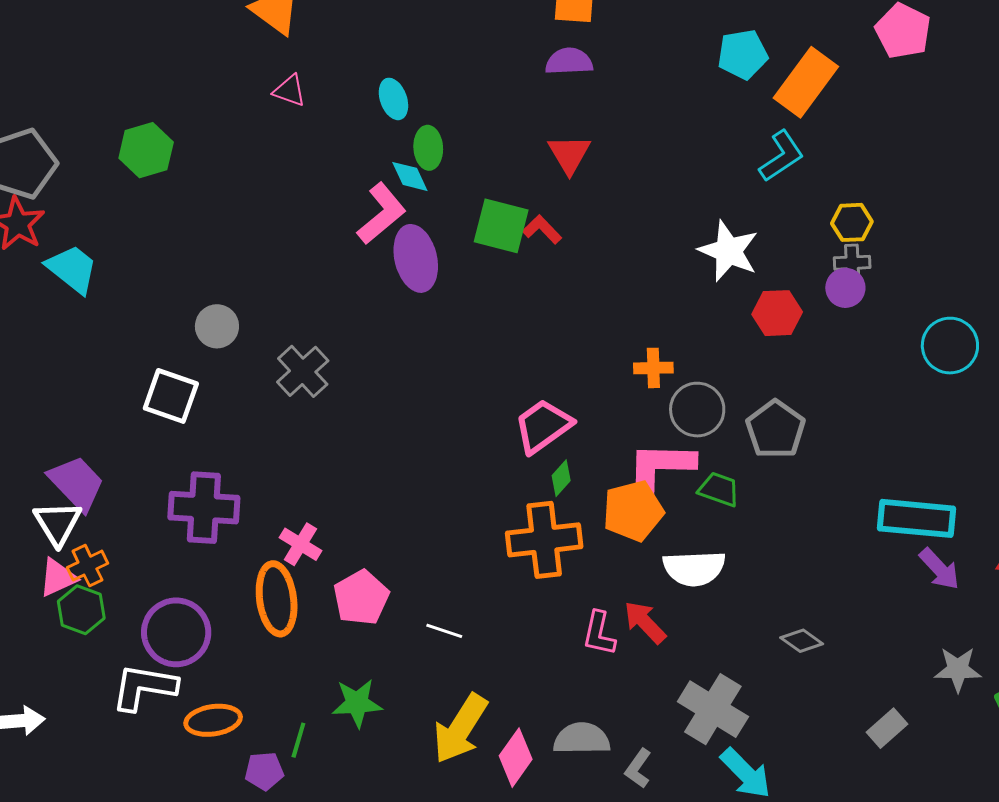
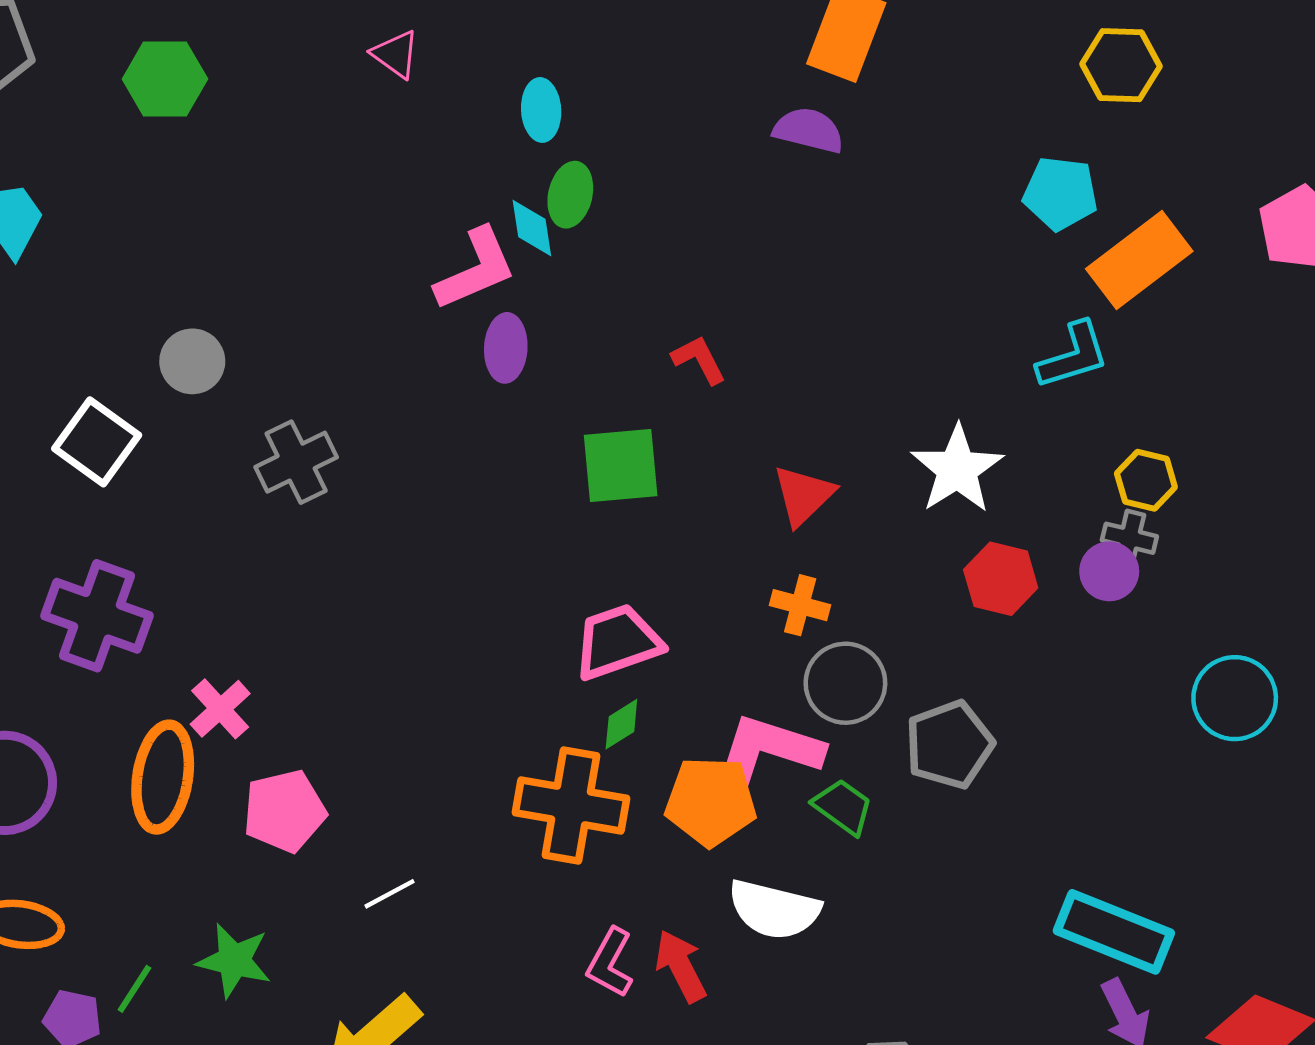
red triangle: (569, 154) -> (803, 495), moved
green square: (501, 226) -> (621, 465), moved, turned -36
purple ellipse: (416, 258) -> (506, 348), size x0.7
white line: (444, 631) -> (390, 894), turned -63

